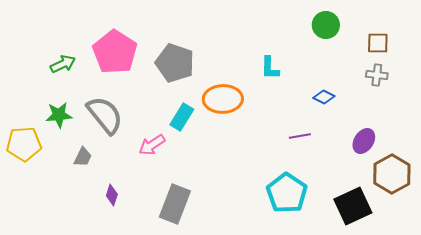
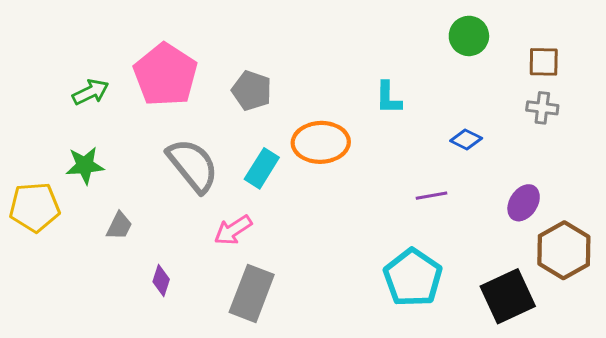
gray pentagon: (175, 63) -> (252, 91), size x0.7
gray semicircle: (105, 115) -> (193, 165), moved
pink arrow: (152, 145) -> (233, 230), moved

